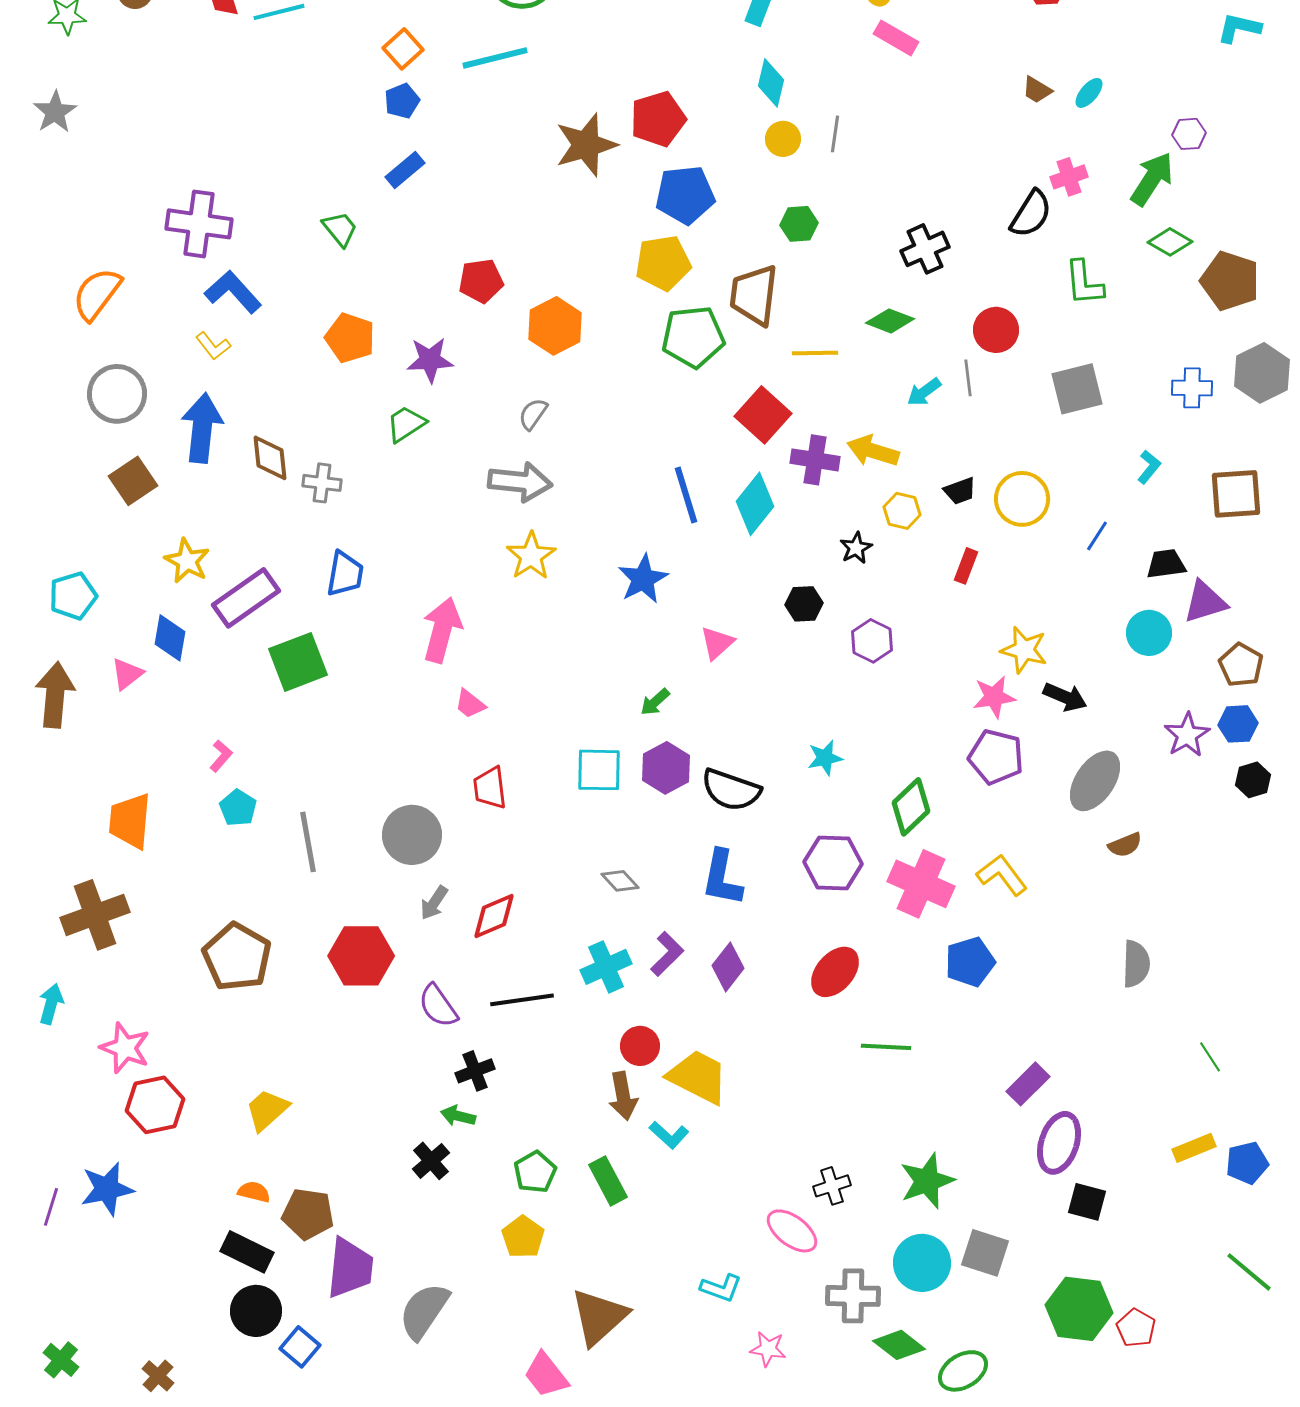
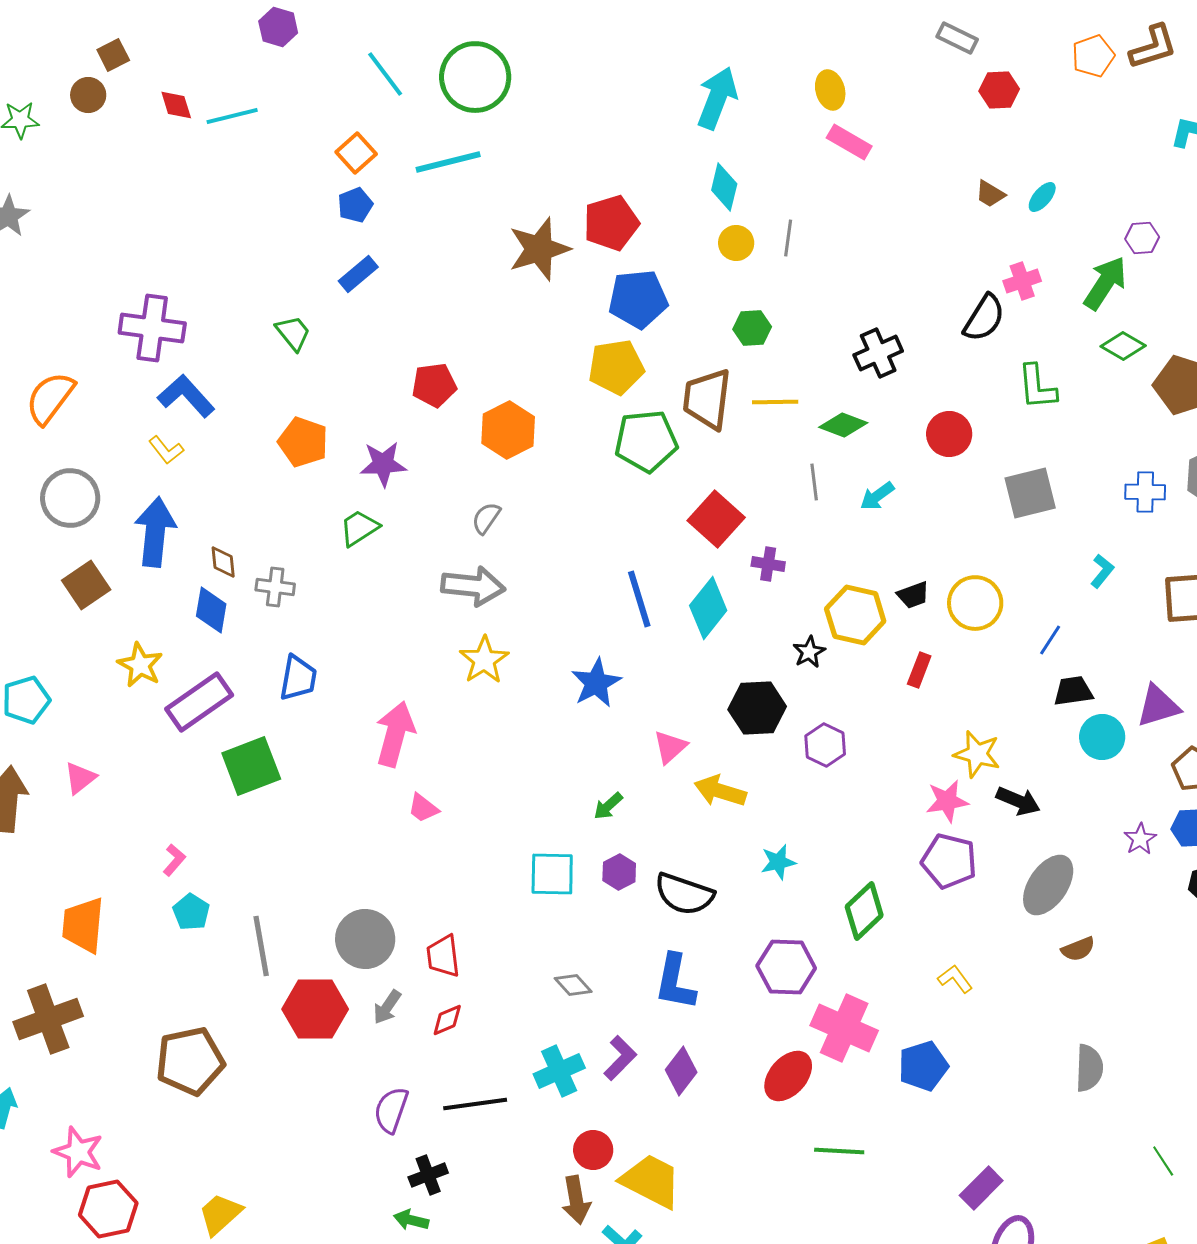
yellow line: (815, 353) -> (775, 402), moved
gray line: (968, 378) -> (814, 482), moved
yellow arrow: (873, 451) -> (720, 791), moved
brown diamond: (270, 458) -> (223, 562), size x0.7
purple cross: (815, 460) -> (768, 564), size x0.7
yellow hexagon: (902, 511) -> (855, 615), size x1.6
black trapezoid: (1166, 564) -> (1073, 691), moved
black hexagon: (804, 604) -> (757, 708), size x1.5
blue diamond: (170, 638) -> (211, 610), moved
purple star: (1187, 735) -> (1140, 839), size x0.7
purple hexagon: (666, 768) -> (619, 872), size x0.7
red trapezoid: (490, 788) -> (443, 956), moved
yellow L-shape: (1002, 875) -> (955, 979), size x0.7
pink cross: (921, 884) -> (844, 1028), moved
red diamond: (494, 916) -> (447, 1020), size x0.7
red hexagon: (361, 956) -> (315, 1009), moved
brown pentagon: (237, 957) -> (190, 1061), turned 30
purple semicircle: (438, 1006) -> (391, 1110), turned 54

